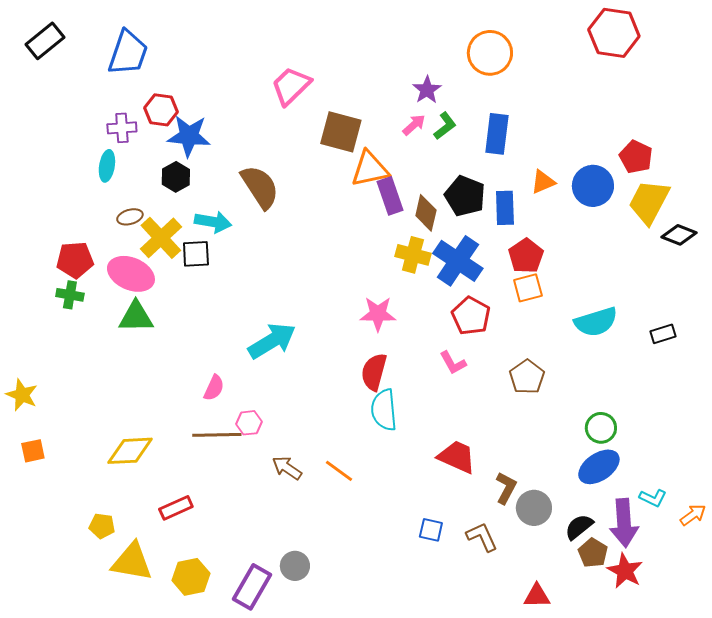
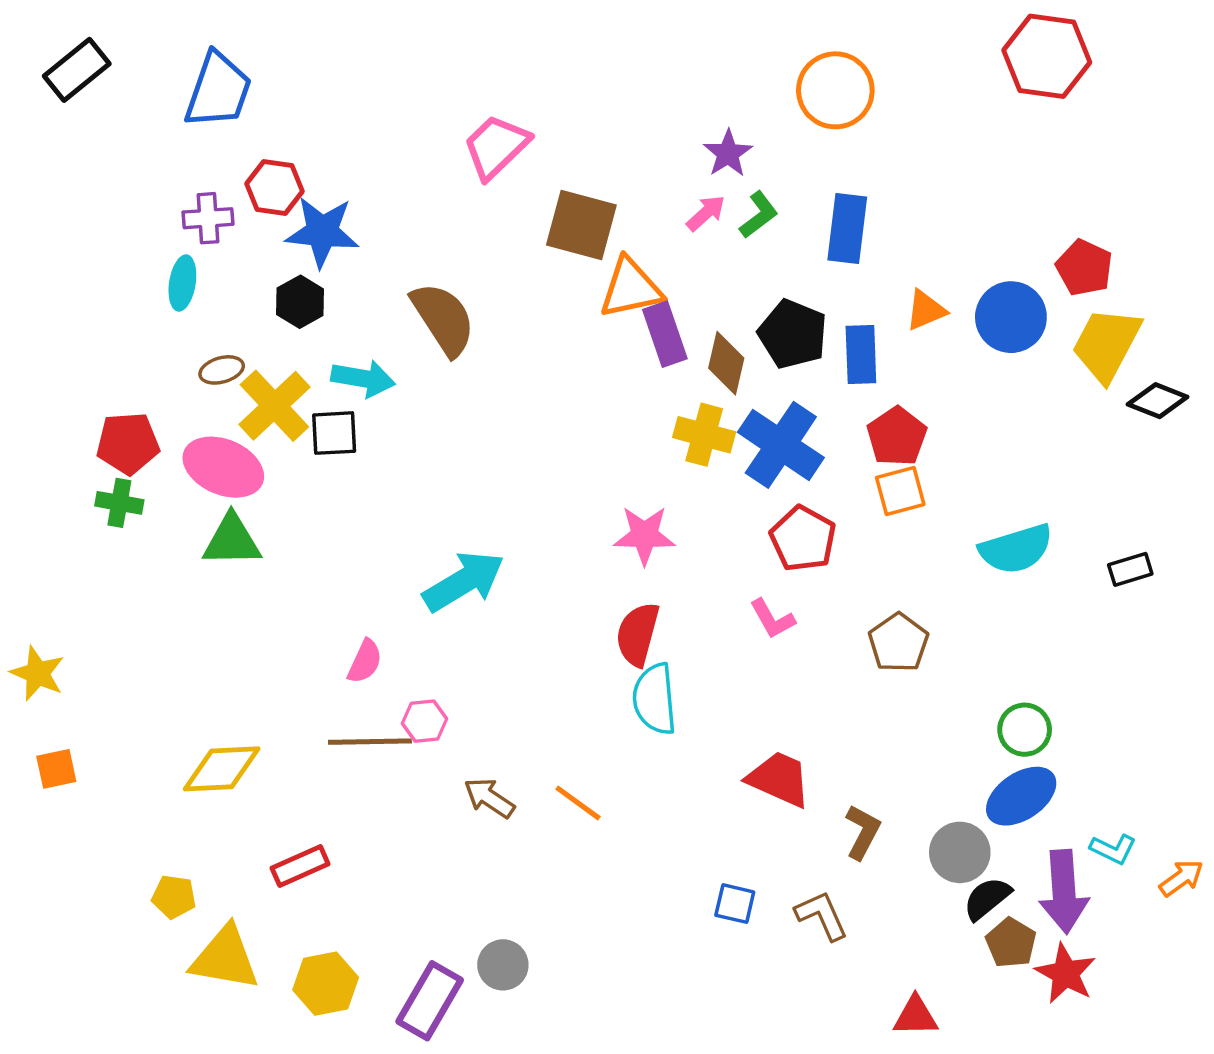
gray circle: (534, 508) -> (960, 852), moved

